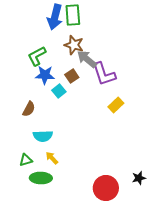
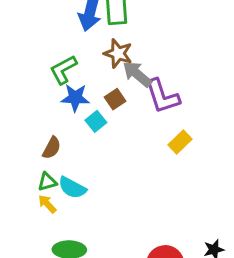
cyan semicircle: (43, 136) -> (72, 188), turned 30
yellow arrow: (52, 158) -> (47, 204), moved
green triangle: (26, 160) -> (47, 182), moved

